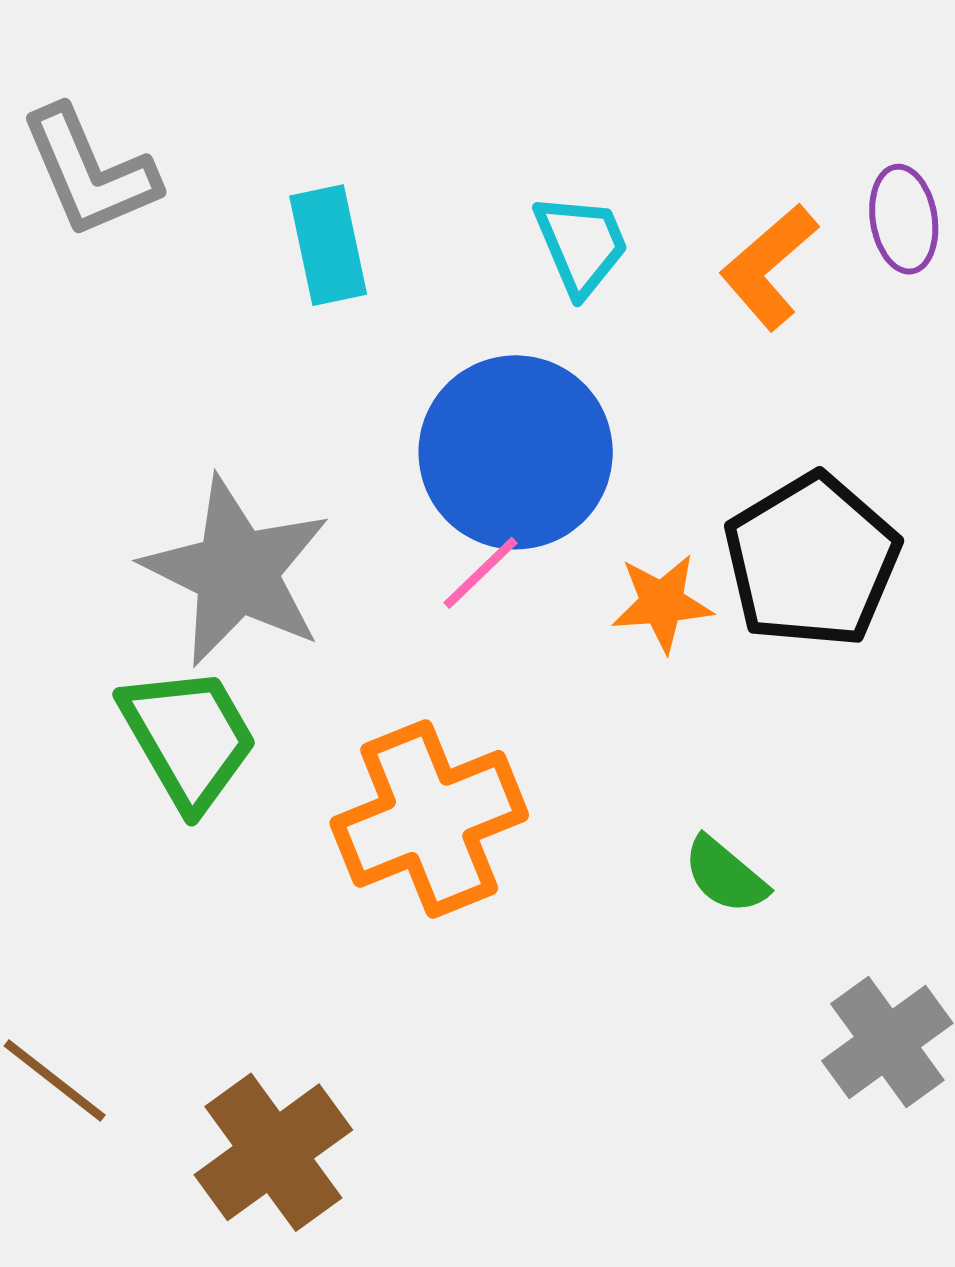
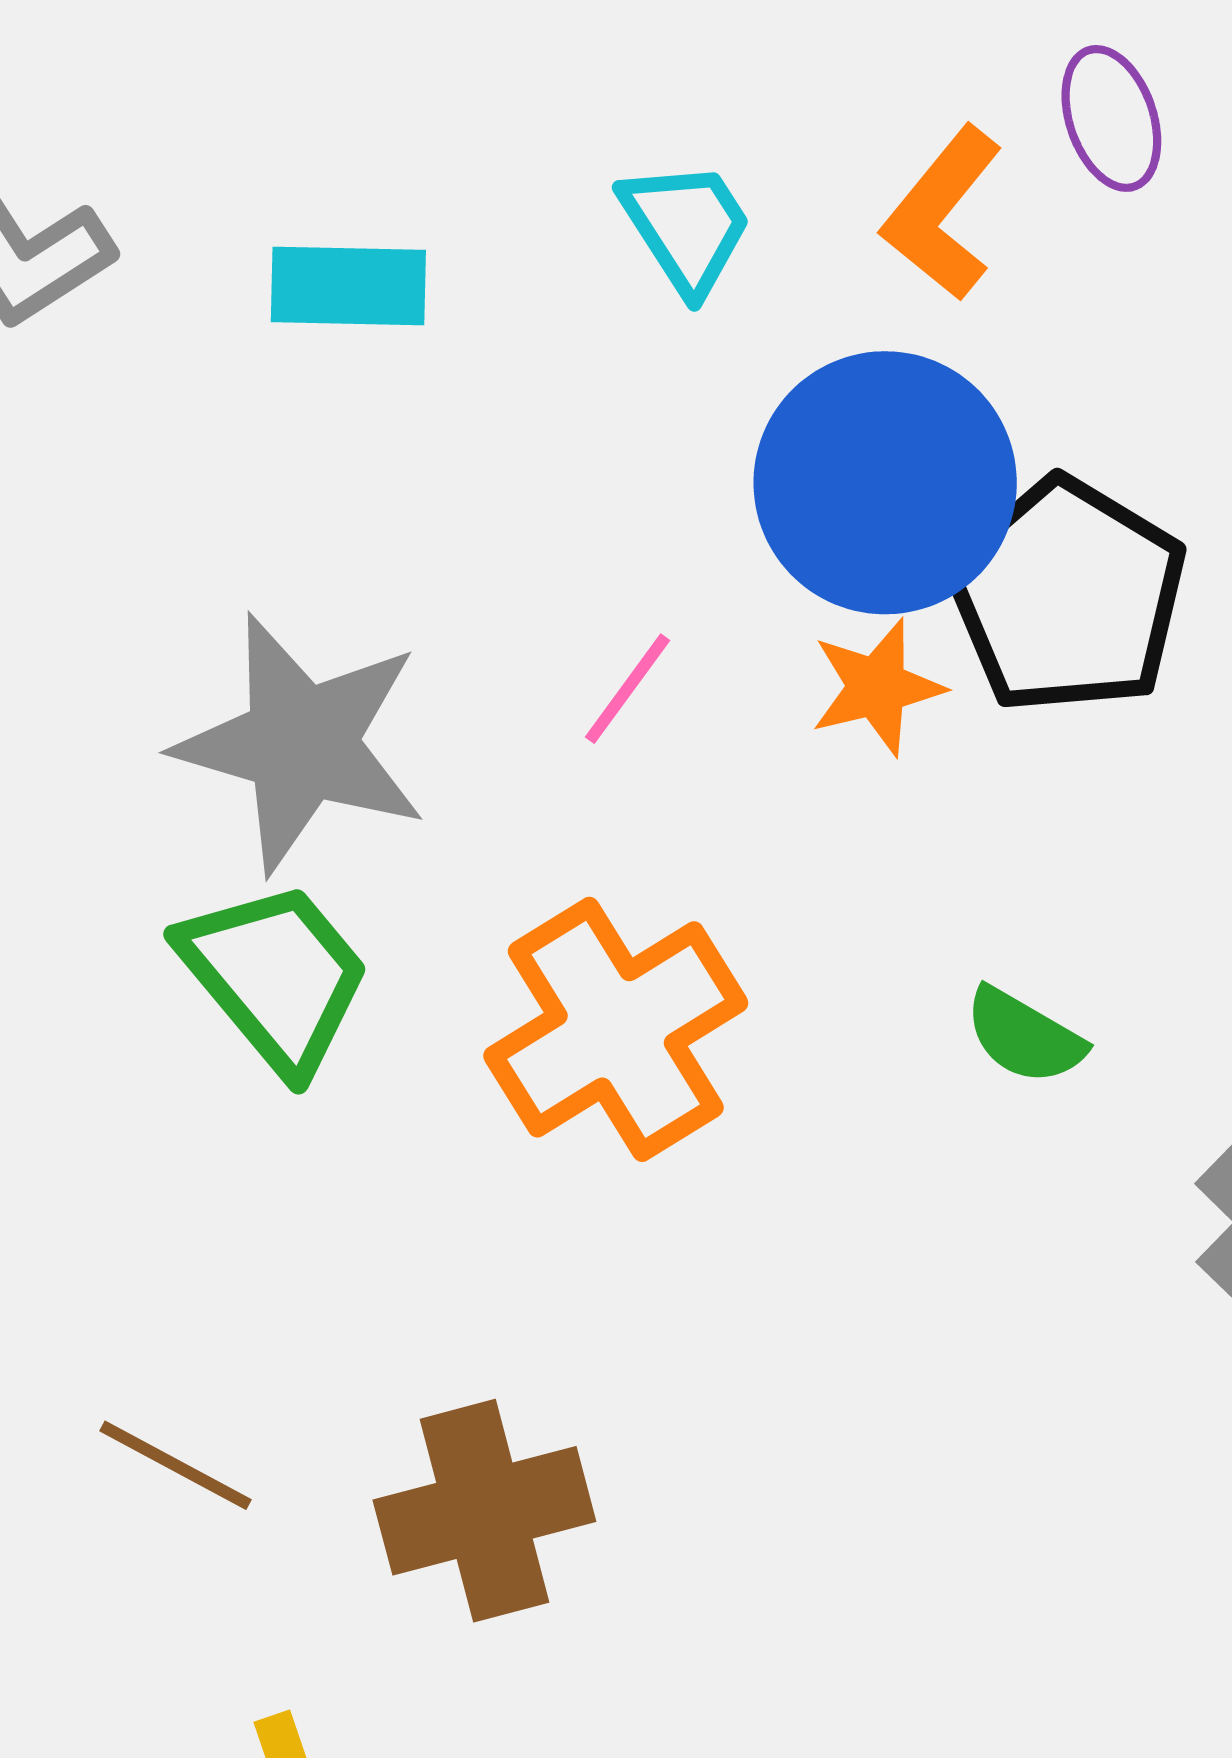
cyan rectangle: (328, 245) -> (348, 286), turned -67
blue circle: (516, 452) -> (885, 483), moved
brown cross: (273, 1152) -> (484, 1511), turned 31

